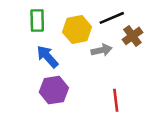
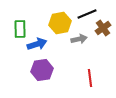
green rectangle: (37, 21) -> (20, 29), moved
blue arrow: (47, 57) -> (37, 44), turned 114

